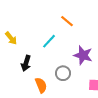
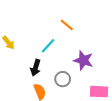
black arrow: (26, 63) -> (36, 68), moved

